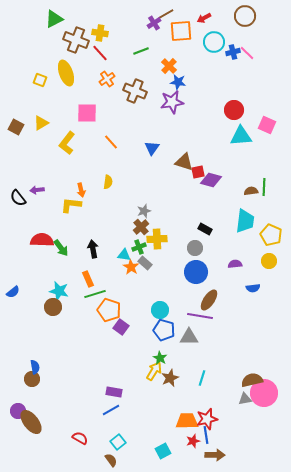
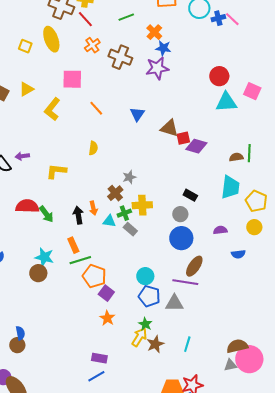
orange arrow: (81, 190) -> (93, 208), moved
brown cross: (141, 227) -> (115, 193), moved
orange star: (131, 267) -> (107, 318), moved

